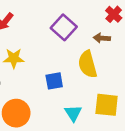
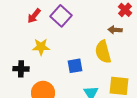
purple square: (64, 27) -> (61, 16), moved

